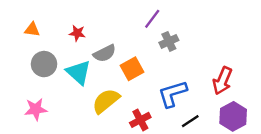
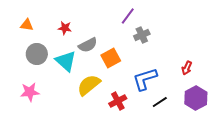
red arrow: (222, 81) -> (187, 68), size x0.6

